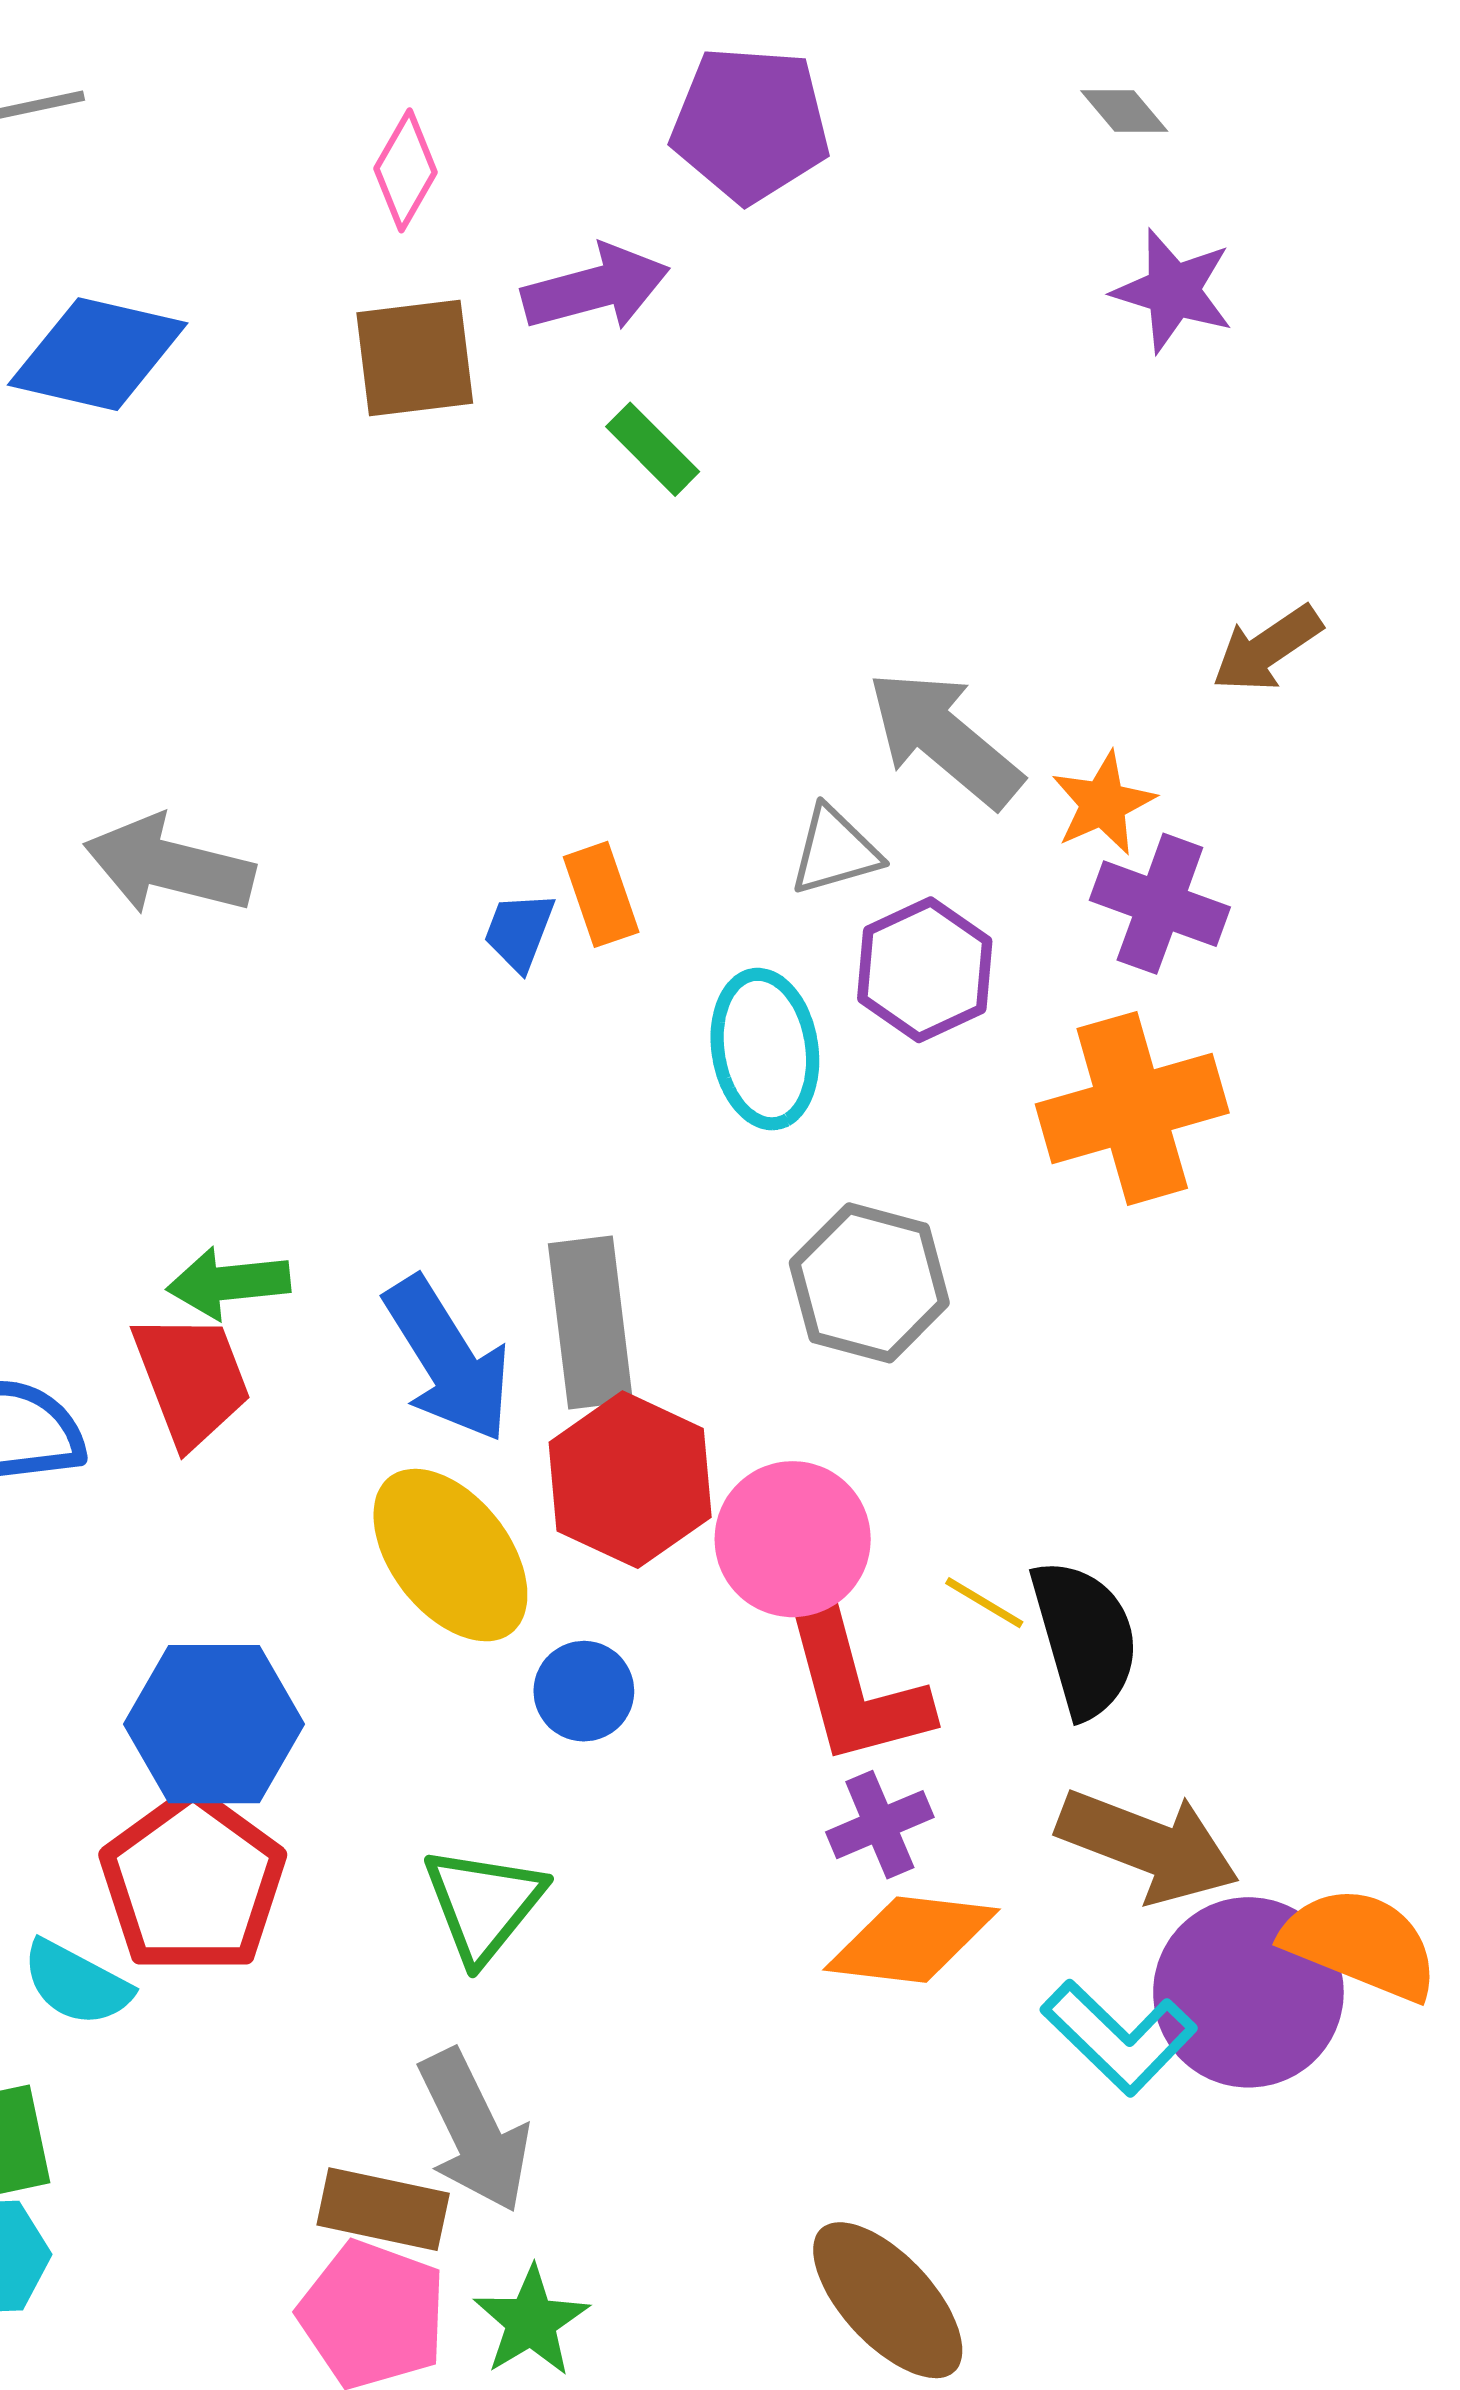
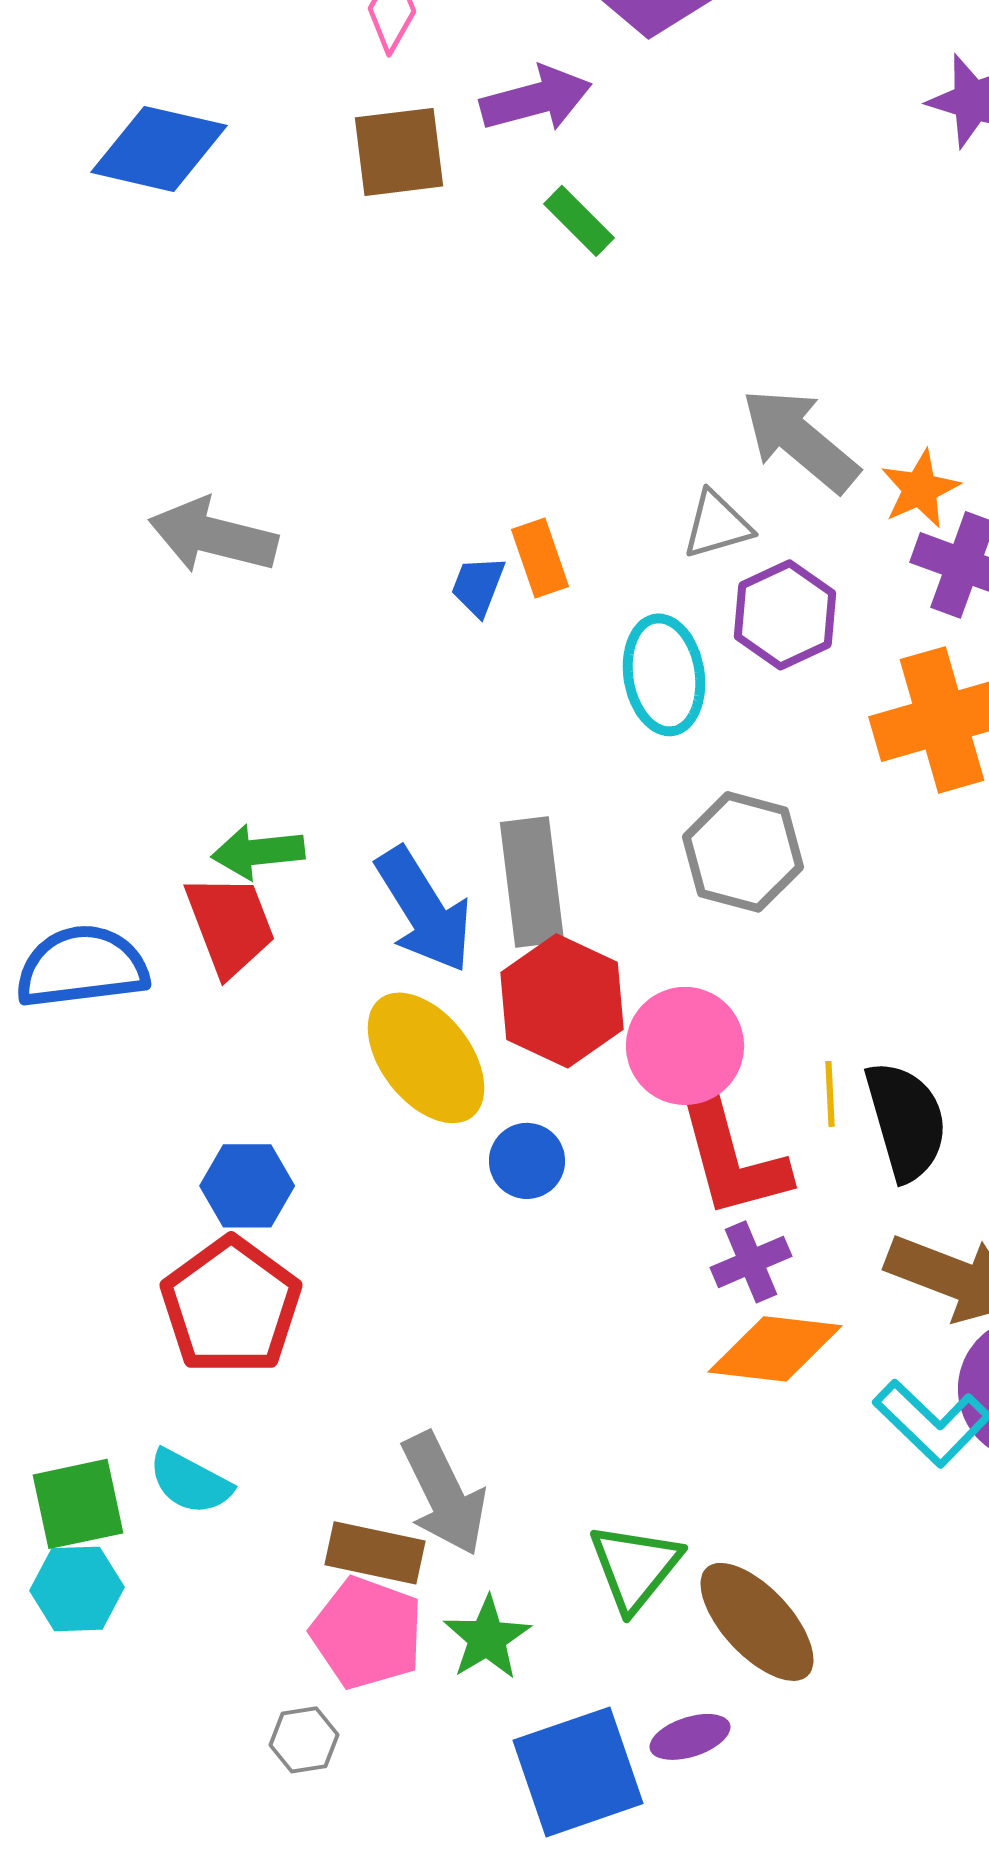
yellow line: (984, 1603) -> (830, 1094), turned 56
blue hexagon: (214, 1724) -> (247, 1186), size x0.7
green triangle: (483, 1904) -> (635, 1567), moved
cyan semicircle: (77, 1983) -> (190, 1482), moved

